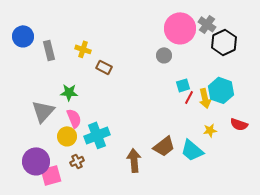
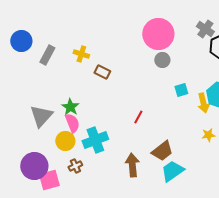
pink circle: (180, 28) -> (158, 34), moved
gray rectangle: (49, 50) -> (47, 55), turned 42
green star: (69, 92) -> (70, 107), moved, turned 30
red line: (189, 97) -> (138, 117), moved
cyan trapezoid: (192, 150) -> (172, 171), moved, turned 105

